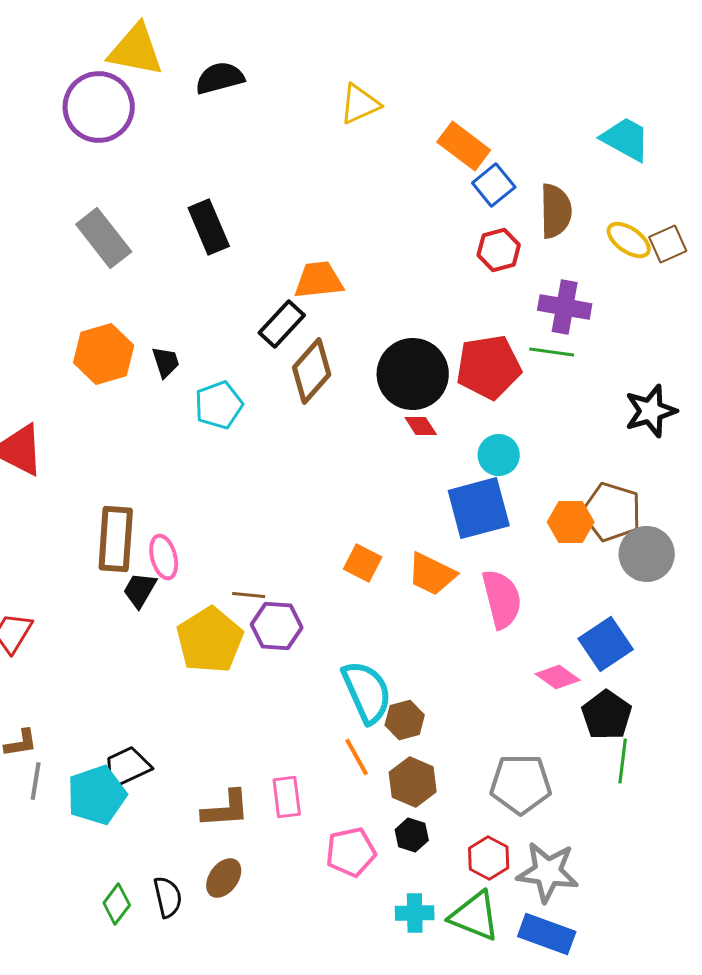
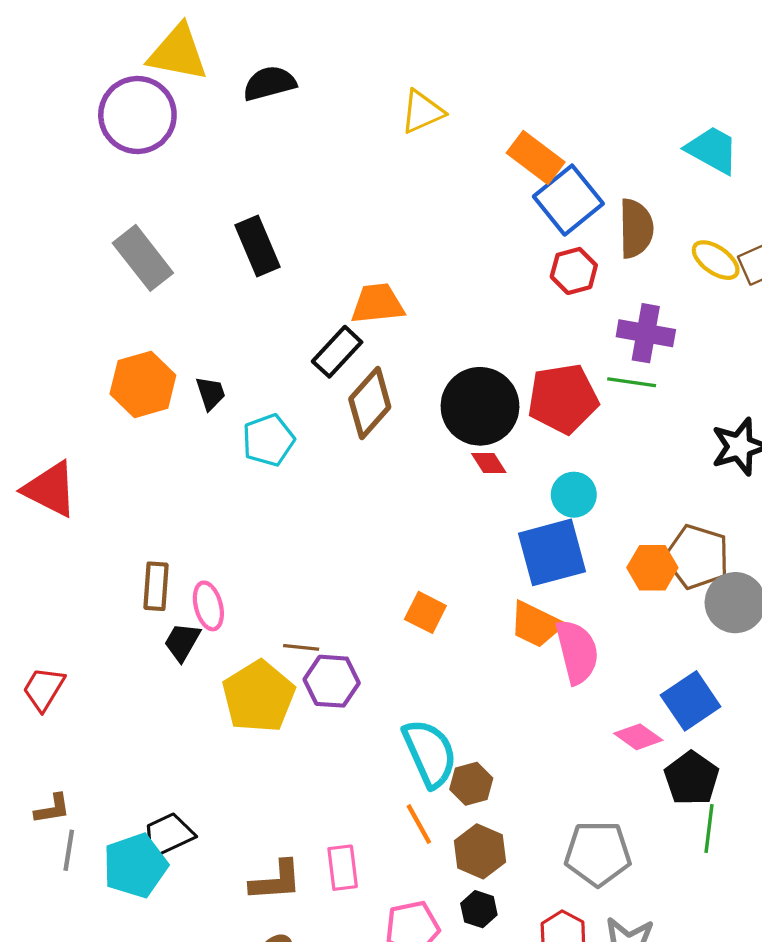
blue square: (494, 185) -> (568, 200), size x1.5
brown rectangle: (116, 539) -> (156, 586), size x0.7
orange trapezoid: (432, 574) -> (536, 624), moved

